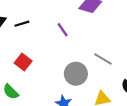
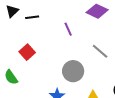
gray line: (103, 59) -> (100, 51), moved

